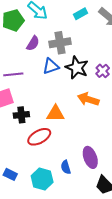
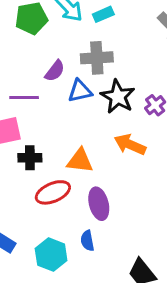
cyan rectangle: (80, 14) -> (103, 14), moved
purple semicircle: (33, 43) -> (55, 71), moved
purple ellipse: (90, 157) -> (99, 204), moved

